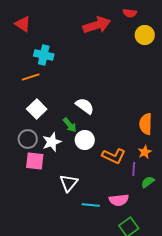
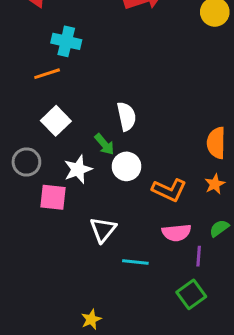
white semicircle: (85, 106) -> (127, 116), turned 42
gray circle: (28, 139) -> (26, 162), moved
purple line: (134, 169) -> (199, 256), moved
pink semicircle: (119, 200) -> (177, 233), moved

